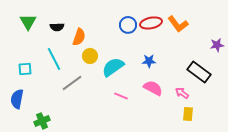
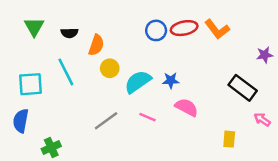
blue star: (149, 61) -> (171, 80), moved
cyan square: (25, 69) -> (30, 84), size x1.5
gray line: (72, 83) -> (106, 121), moved
pink arrow: (182, 93) -> (262, 119), moved

